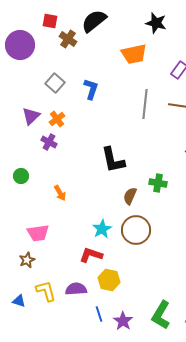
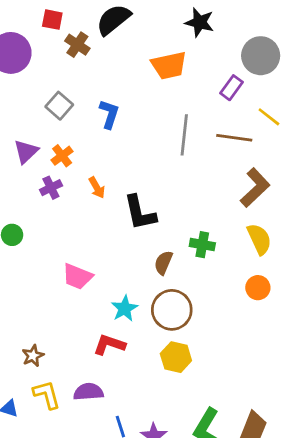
purple cross: (49, 142) -> (51, 188), turned 35
orange arrow: (60, 193) -> (97, 188), moved
pink trapezoid: (38, 233) -> (77, 277), moved, turned 30
brown star: (27, 260) -> (33, 356), moved
yellow hexagon: (109, 280) -> (176, 357), moved

